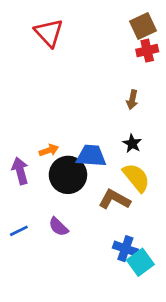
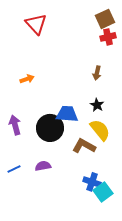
orange arrow: (49, 150) -> (27, 79), moved
purple semicircle: (58, 227) -> (43, 166), turned 126

